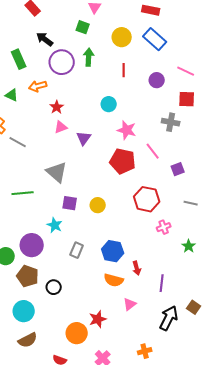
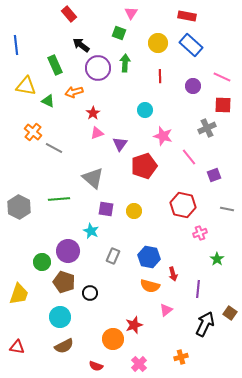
gray cross: (171, 122) -> (207, 128), turned -36
red pentagon: (123, 161) -> (144, 166), moved, turned -30
green star: (189, 246) -> (217, 259), moved

